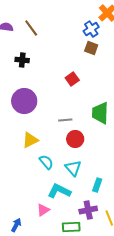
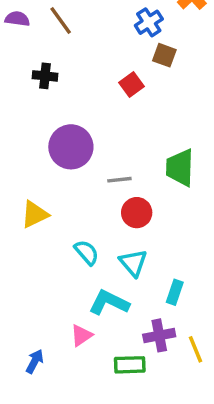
blue cross: (91, 29) -> (149, 22), moved
red square: (72, 79) -> (131, 85), moved
purple circle: (24, 101) -> (71, 147), moved
yellow triangle: (30, 140) -> (35, 214), moved

